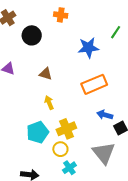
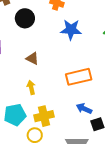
blue star: (88, 48) -> (71, 30), moved

